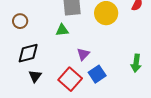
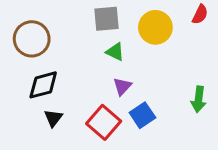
brown circle: (20, 21) -> (32, 39), size x1.6
green triangle: (62, 30) -> (115, 52), moved, turned 32

